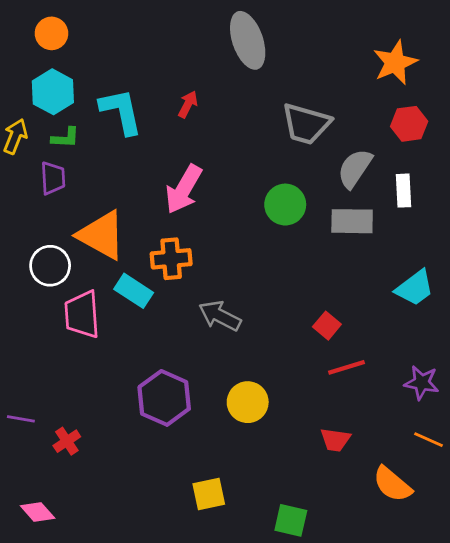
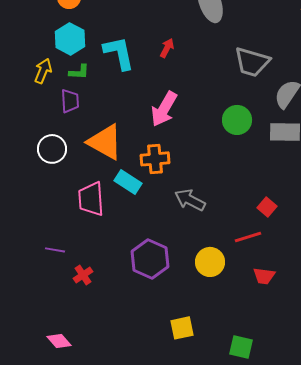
white circle: (50, 266) -> (52, 149), moved
red line: (346, 367) -> (248, 237), moved
purple line: (21, 419) -> (55, 250), moved
red trapezoid: (335, 440) -> (264, 276), moved
red cross: (67, 441) -> (83, 275), moved

